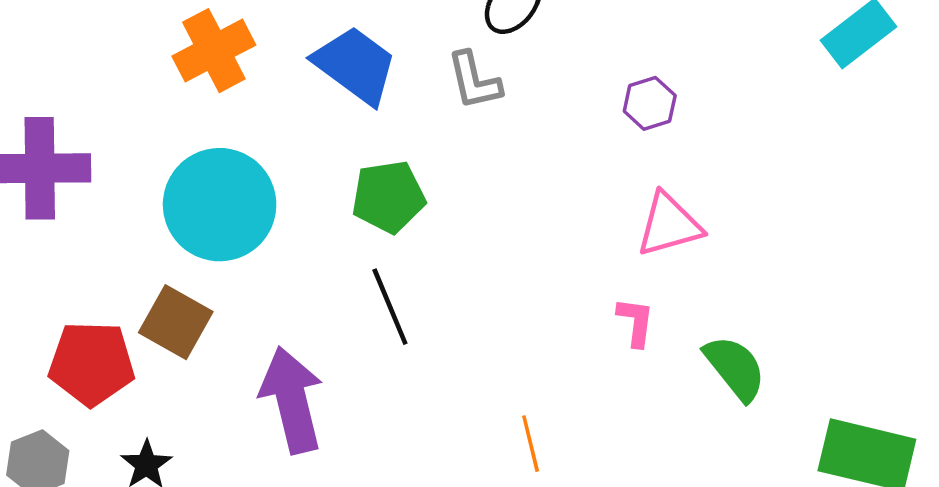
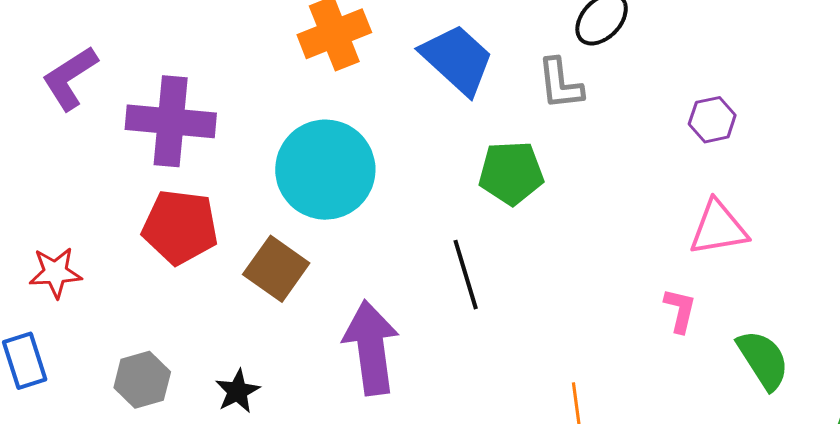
green pentagon: (388, 197) -> (511, 173), moved
red pentagon: (92, 363) -> (180, 227), moved

